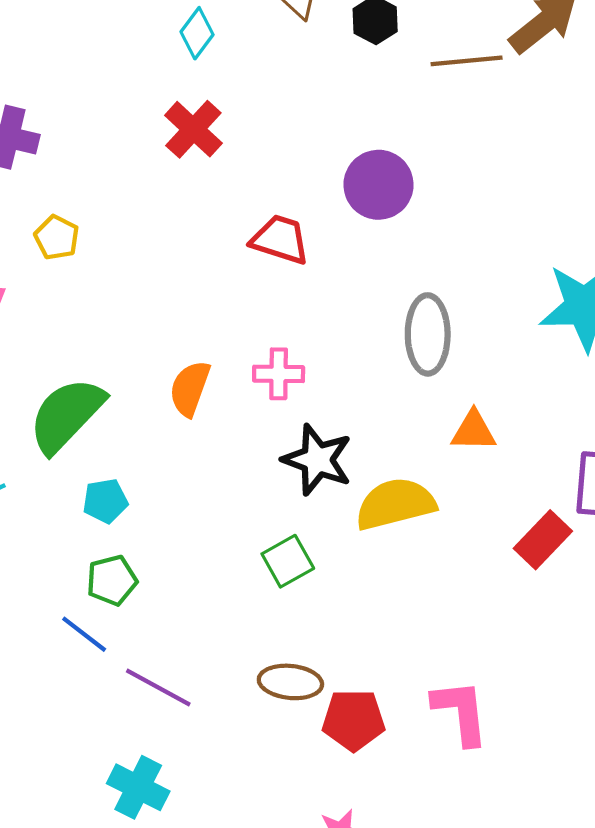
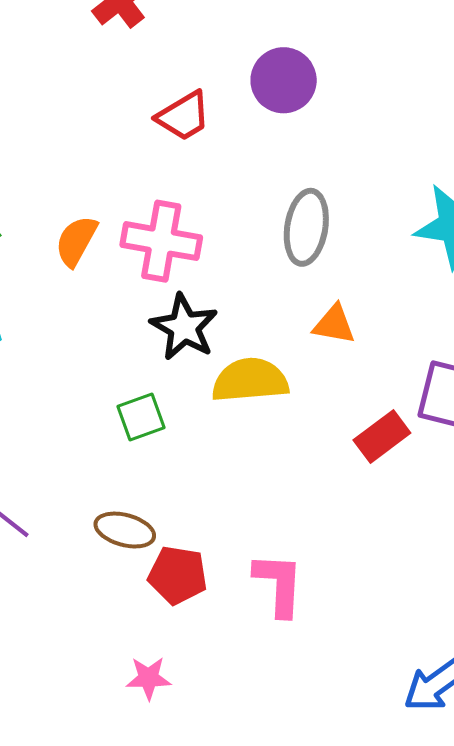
red trapezoid: (280, 239) -> (183, 116), turned 122
pink cross: (279, 374) -> (161, 241), size x1.6

